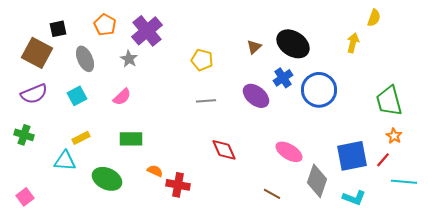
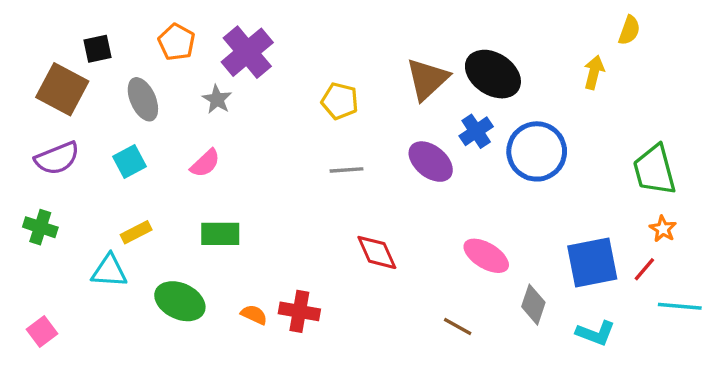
brown triangle: (254, 47) -> (427, 79), size x1.8
orange semicircle: (155, 171) -> (254, 315), moved
gray diamond: (317, 181) -> (533, 305), size x0.7

